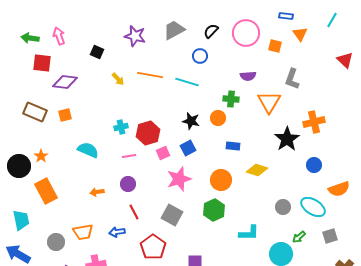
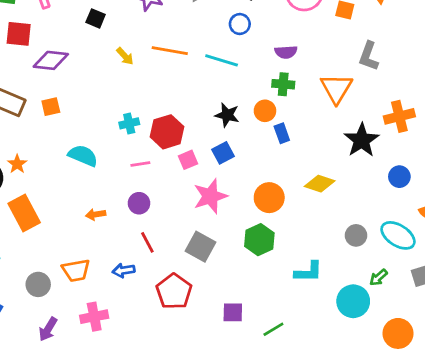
purple semicircle: (248, 76) -> (286, 52), moved
blue rectangle: (233, 146) -> (282, 133), moved, turned 64

